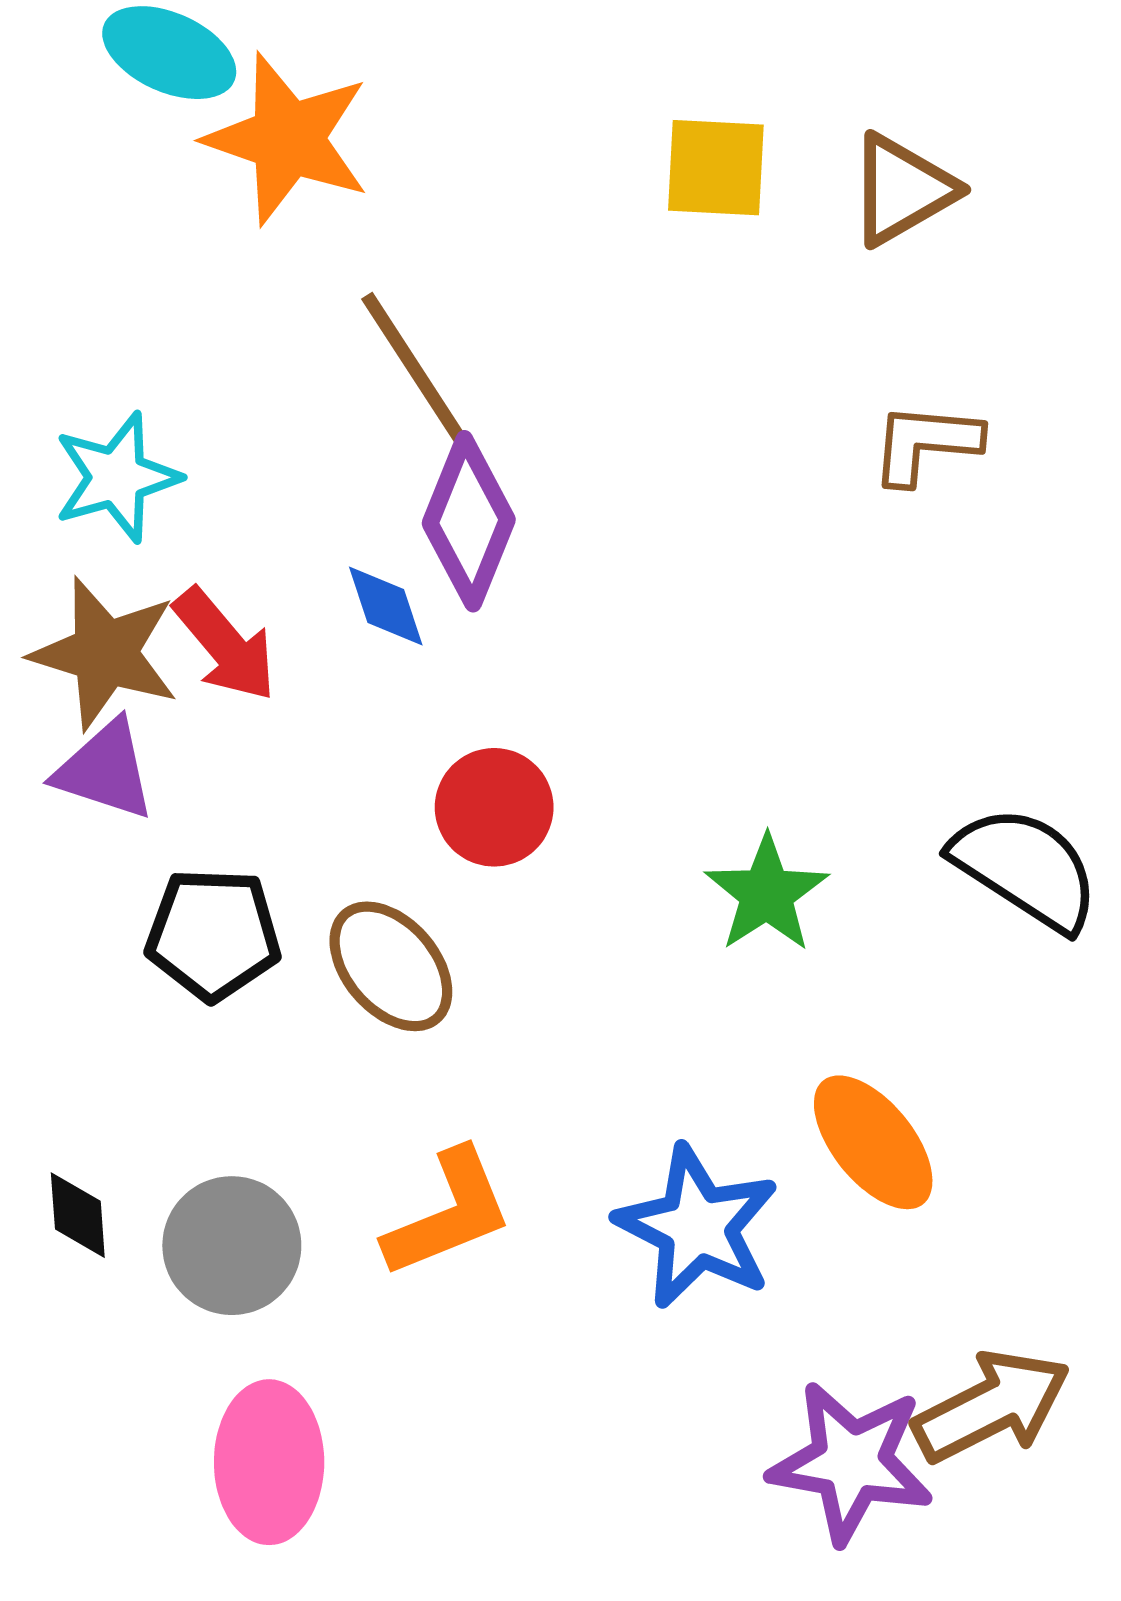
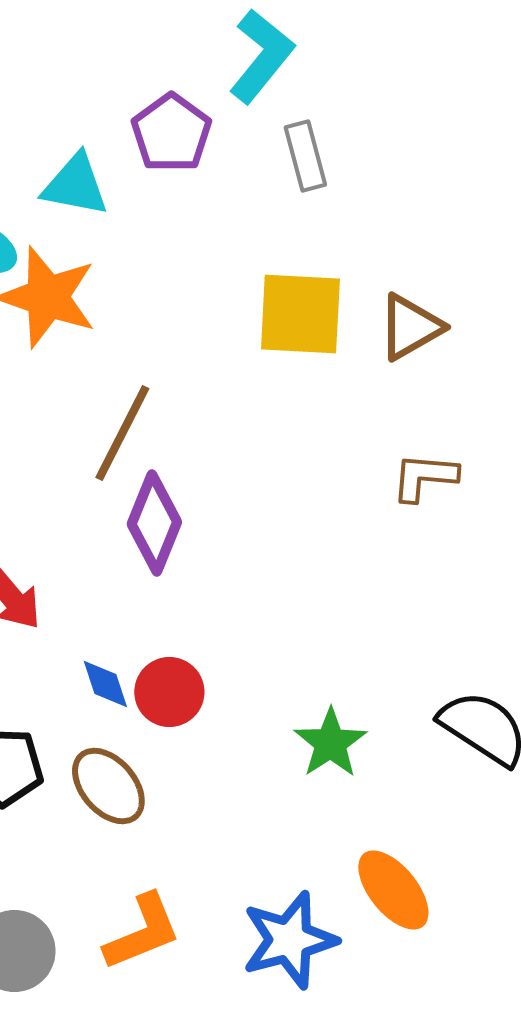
yellow square: (716, 168) -> (300, 314), size x1.4
brown line: (415, 369) -> (122, 433), turned 60
blue diamond: (386, 606) -> (105, 684), moved
blue star: (697, 1227) -> (289, 940), turned 30

